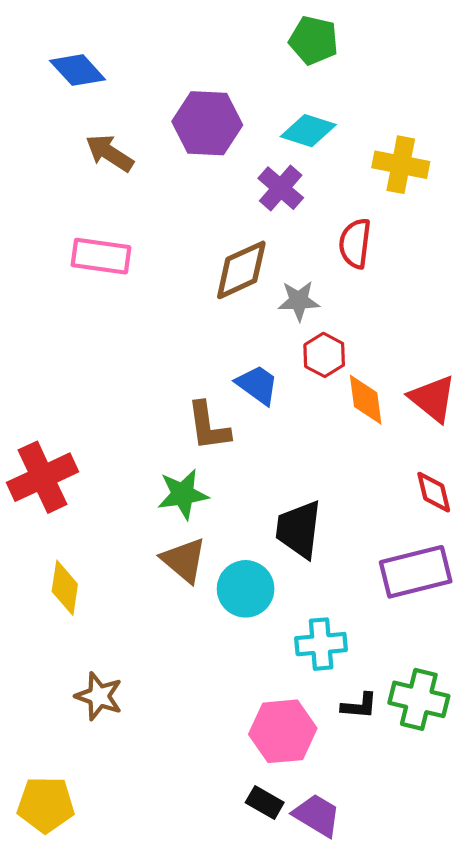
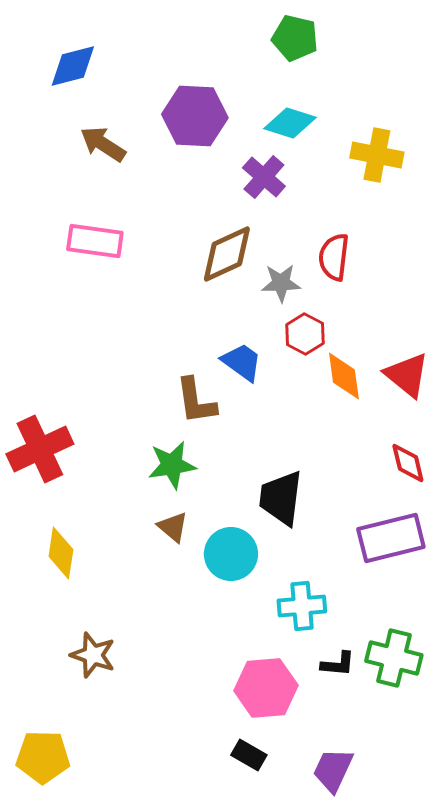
blue diamond: (78, 70) -> (73, 66), turned -62
red semicircle: (355, 243) -> (334, 257), moved
brown triangle: (184, 560) -> (173, 527), size x0.7
purple trapezoid: (317, 815) -> (333, 770), moved, turned -96

